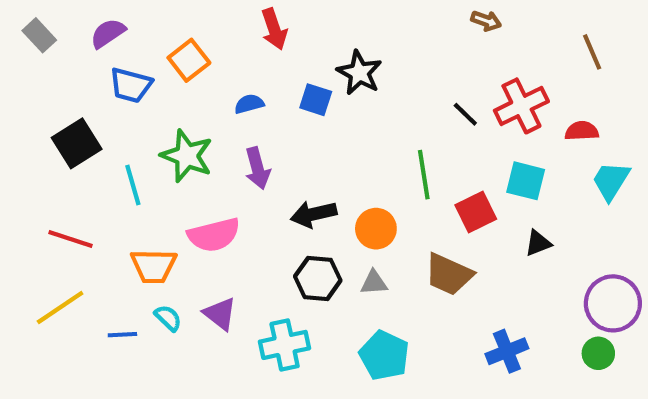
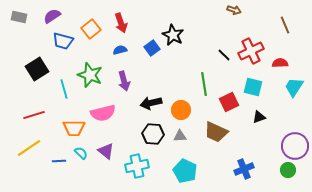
red arrow: (274, 29) -> (121, 23), moved
gray rectangle: (39, 35) -> (19, 17), turned -35
blue square: (316, 100) -> (152, 48), turned 35
red line: (70, 239) -> (34, 115), turned -35

